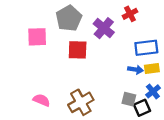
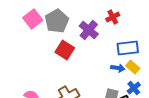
pink square: (37, 37) -> (33, 19), moved, turned -36
red square: (78, 50) -> (65, 50), turned 30
yellow rectangle: (152, 68) -> (133, 67), turned 48

